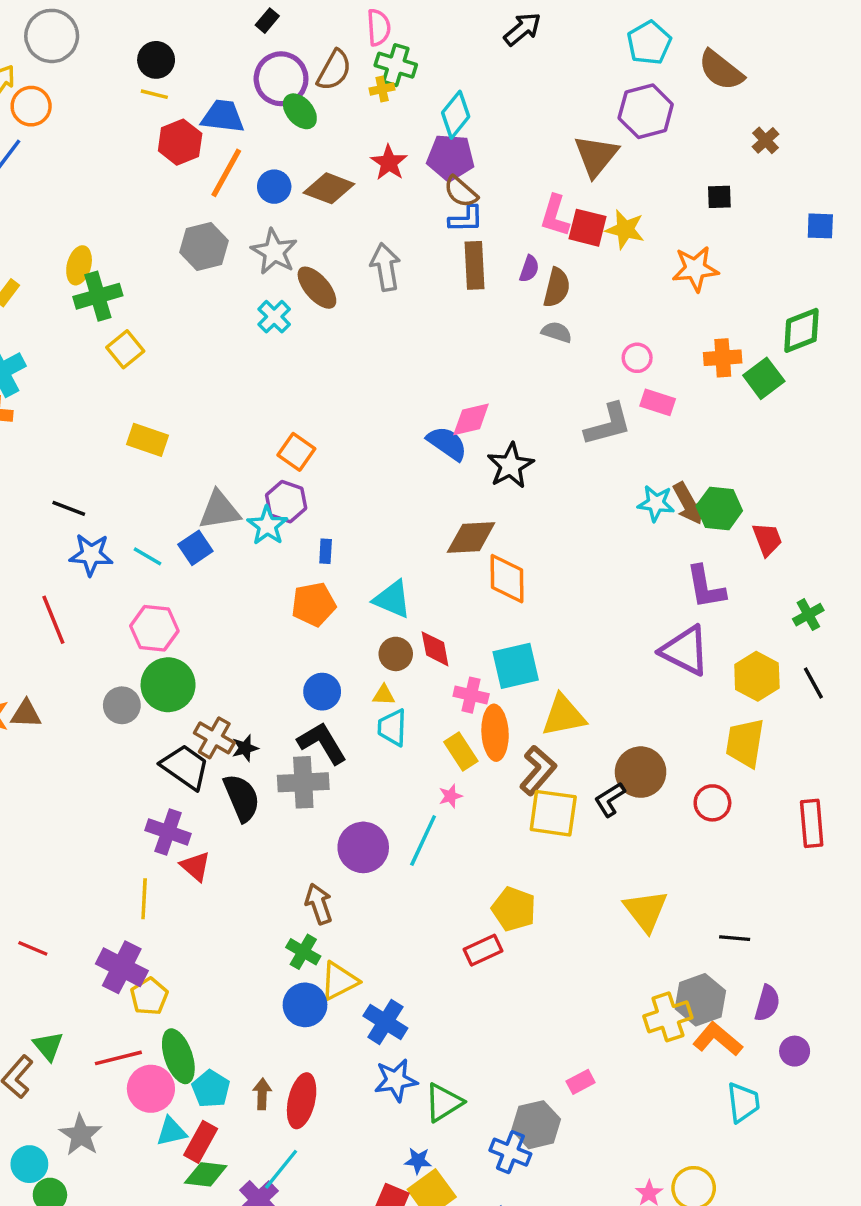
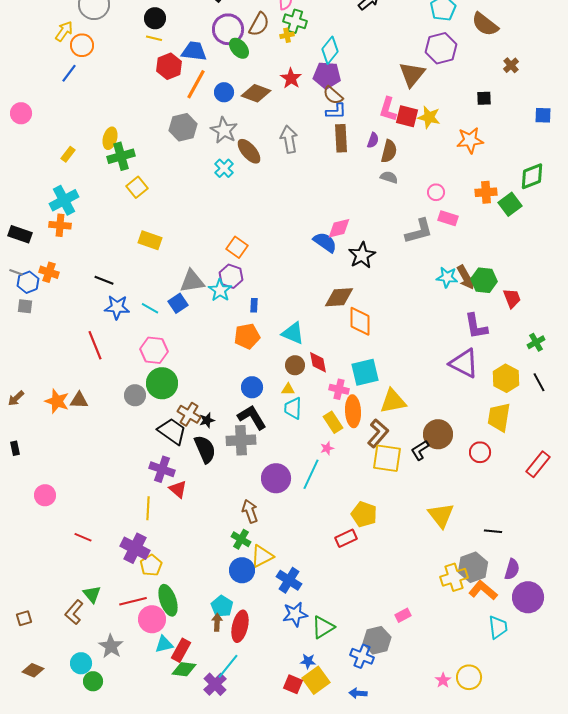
red rectangle: (812, 823) -> (538, 464), turned 44
purple circle: (795, 1051) -> (528, 597), size x1.8
cyan pentagon: (211, 1089) -> (222, 606), moved

